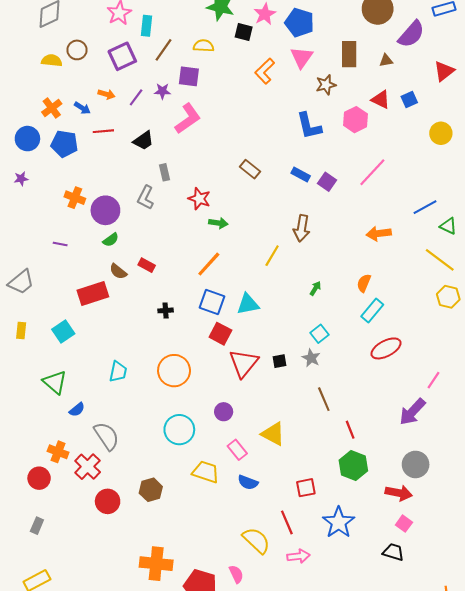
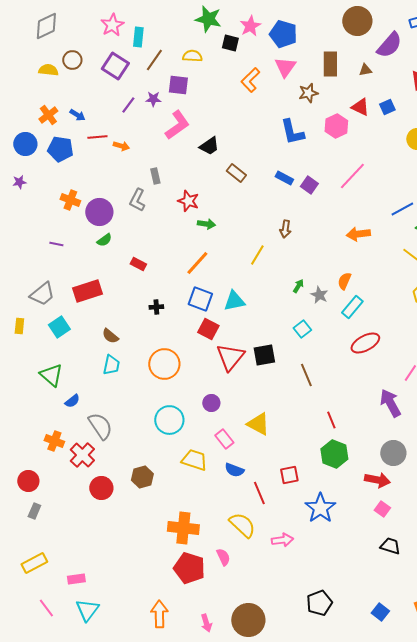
purple square: (122, 56) -> (115, 66), turned -32
orange arrow: (107, 94) -> (121, 146), moved
black trapezoid: (143, 141) -> (209, 146), moved
brown arrow: (302, 228) -> (285, 229), size x0.7
brown semicircle: (118, 271) -> (110, 336), moved
gray trapezoid: (21, 282) -> (42, 294), moved
gray star: (311, 358) -> (319, 295), moved
black square: (279, 361) -> (264, 355), size x1.6
brown line: (324, 399) -> (306, 375), moved
purple arrow: (412, 412) -> (390, 403), turned 108
red circle: (39, 478) -> (28, 481), moved
red line: (287, 522) -> (259, 493), moved
black trapezoid: (393, 552) -> (390, 546), moved
orange cross: (156, 564) -> (183, 528), moved

